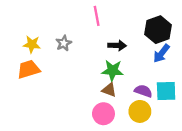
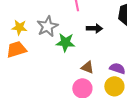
gray star: (64, 43) -> (47, 26), size x1.5
green star: (113, 71) -> (65, 42), moved

